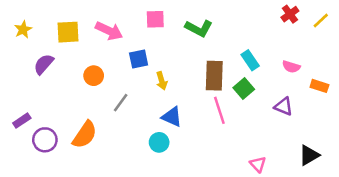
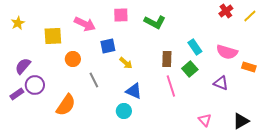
yellow square: (68, 32) -> (53, 36), moved
purple semicircle: (44, 64) -> (23, 66), moved
pink semicircle: (291, 67) -> (227, 52), size x1.5
brown rectangle: (214, 76) -> (167, 59), size x0.7
yellow arrow: (162, 81) -> (126, 63), turned -32
gray line: (121, 103) -> (94, 80), turned -63
purple circle: (45, 140) -> (35, 85), moved
pink triangle: (258, 164) -> (205, 120), moved

